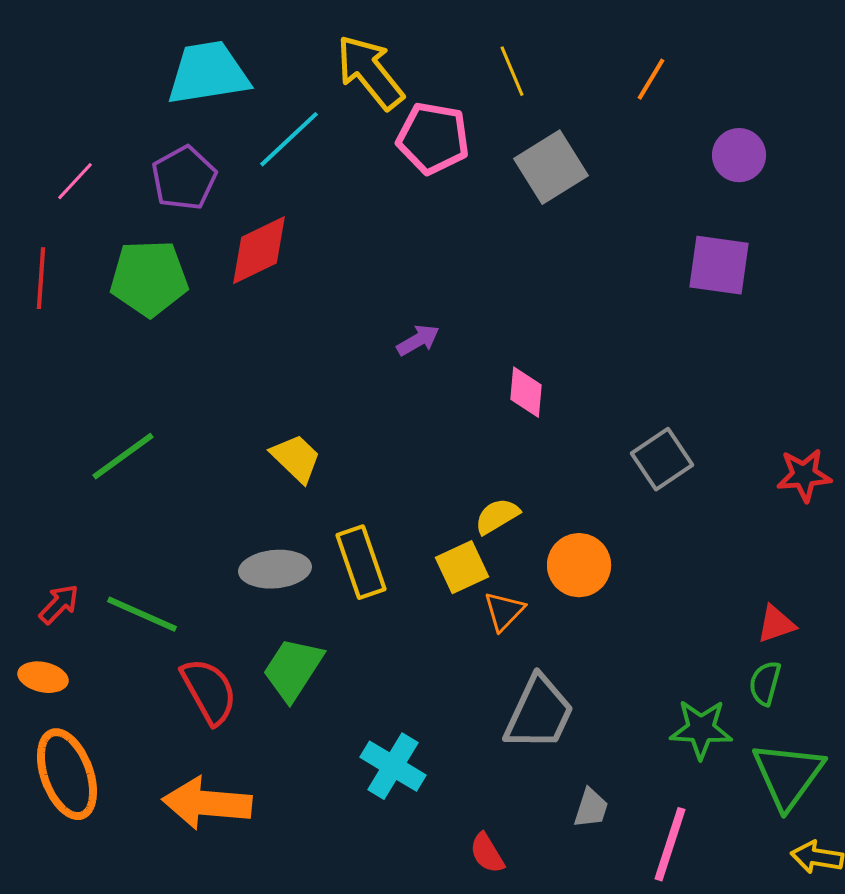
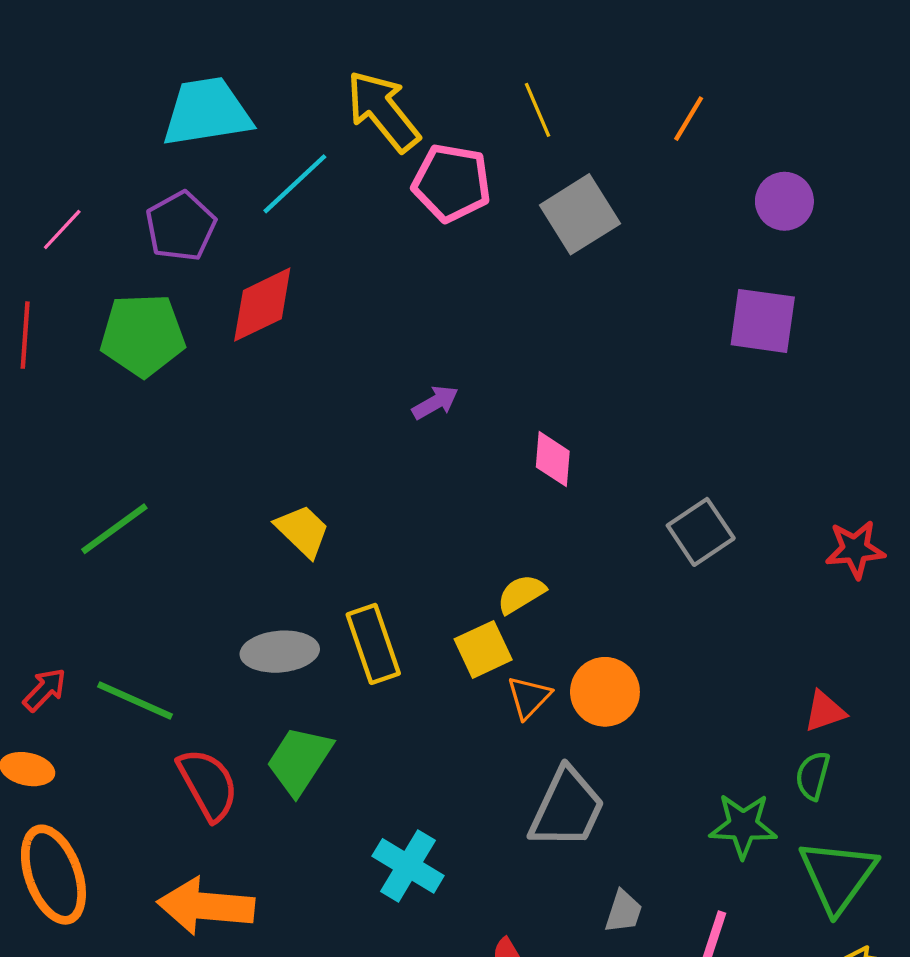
orange circle: (579, 565) -> (605, 692), moved

